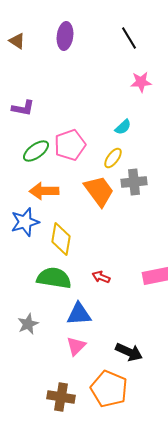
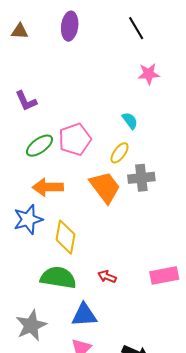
brown triangle: (17, 41) -> (20, 31), turned -30
purple L-shape: (23, 108) -> (26, 101), turned 55
cyan semicircle: (123, 127) -> (130, 121), turned -84
gray star: (28, 324) -> (31, 325), size x1.4

